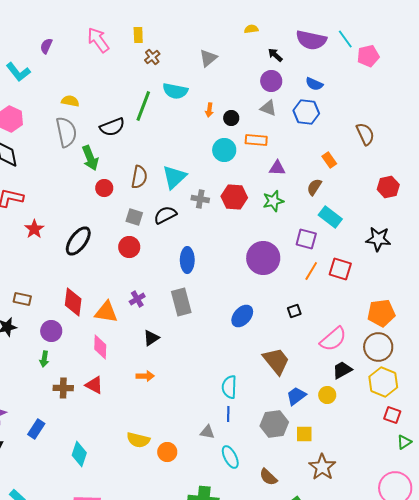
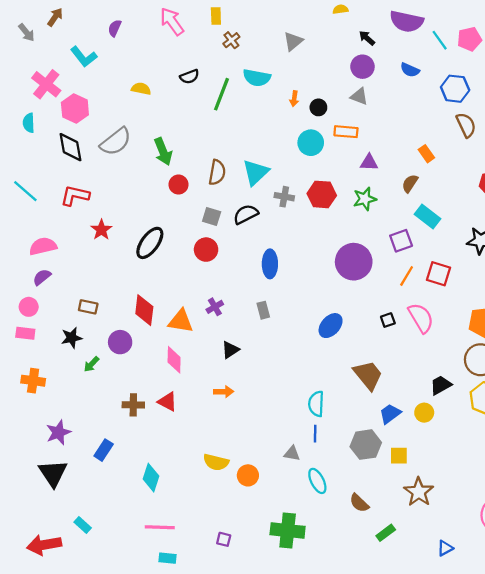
cyan line: (345, 39) -> (440, 40), moved
blue hexagon: (306, 112) -> (455, 89), moved
black semicircle: (112, 127) -> (190, 77), moved, size x0.7
gray semicircle: (66, 132) -> (116, 142), moved, turned 64
purple square: (306, 239) -> (401, 241), turned -35
gray rectangle: (181, 302) -> (263, 310), size x0.6
pink semicircle: (333, 339) -> (421, 318), moved, turned -80
green arrow: (44, 359) -> (91, 364), moved, turned 35

